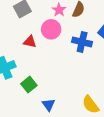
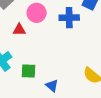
green square: (29, 85) -> (28, 71), turned -35

